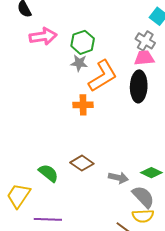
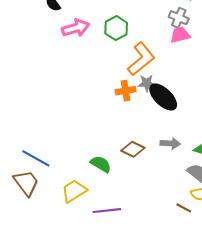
gray star: (79, 63) -> (147, 83), moved
black ellipse: (139, 86) -> (163, 97), moved, turned -40
gray arrow: (118, 178) -> (170, 143), moved
yellow trapezoid: (18, 196) -> (74, 191), turned 32

